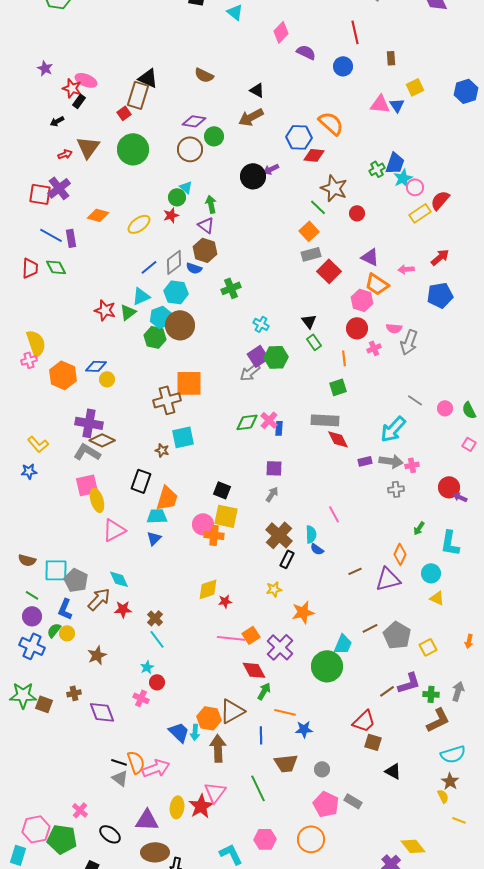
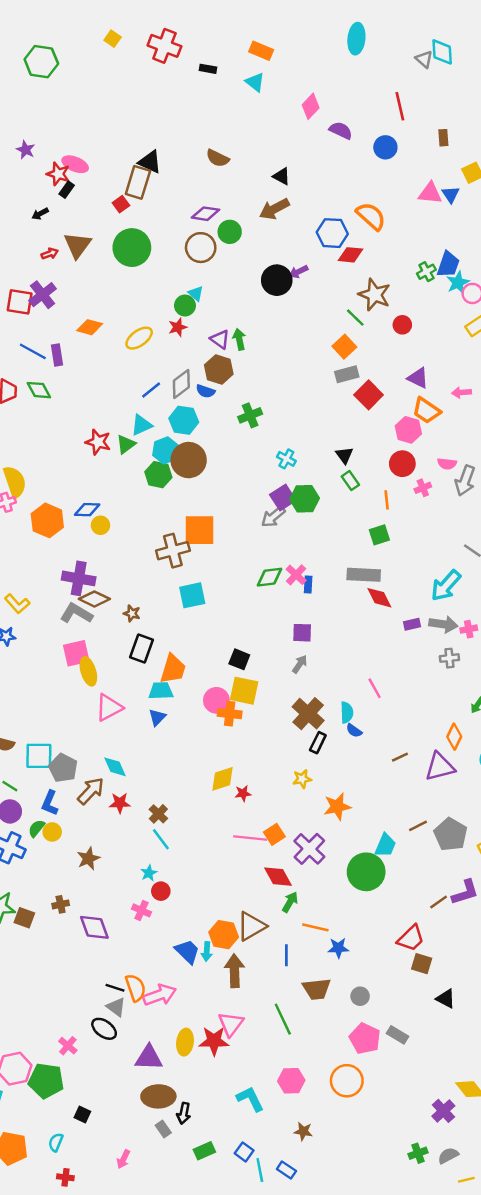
green arrow: (211, 204) -> (239, 339), moved
brown star: (162, 450) -> (132, 613), moved
red star: (201, 806) -> (214, 1041), turned 30
black ellipse: (110, 834) -> (104, 1029), moved

